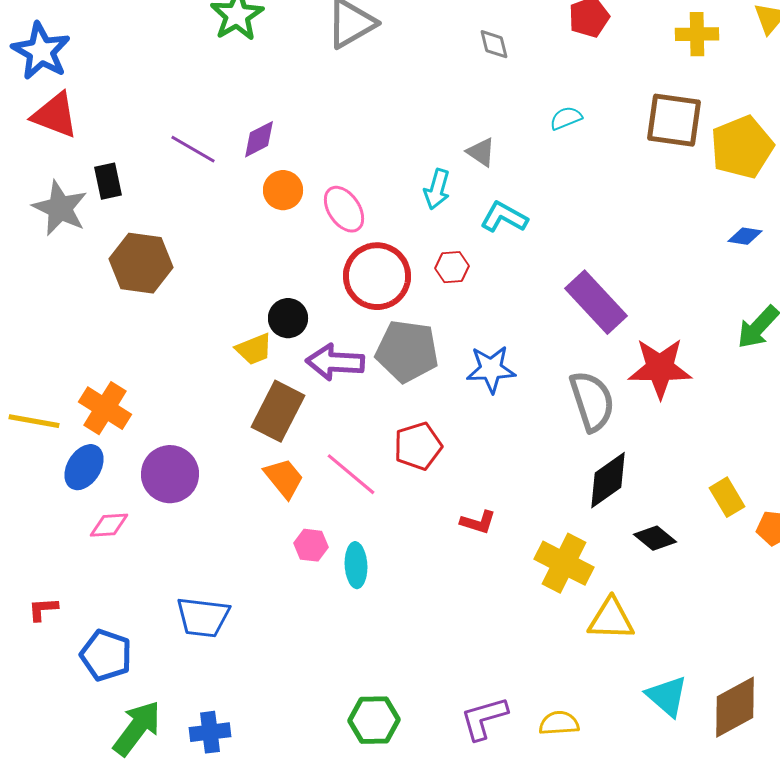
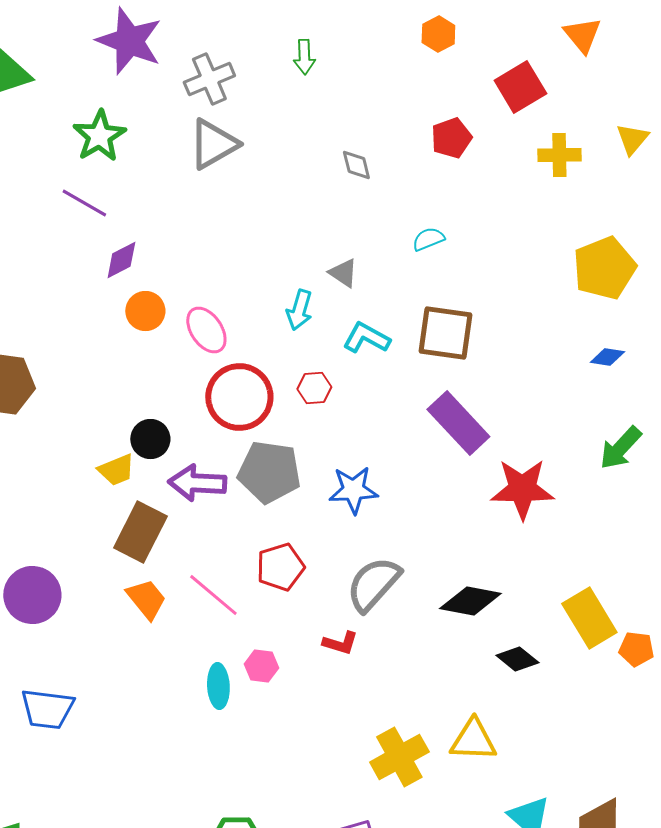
brown square: (674, 120) -> (445, 333), moved
purple line: (193, 149) -> (84, 203), moved
gray semicircle: (592, 401) -> (373, 584), moved, turned -120
black diamond: (608, 480) -> (470, 601), turned 46
yellow rectangle: (727, 497) -> (589, 618), size x1.5
pink hexagon: (311, 545) -> (261, 666), moved
yellow cross: (564, 563) -> (399, 757), moved, turned 34
blue trapezoid: (203, 617) -> (47, 709), moved

